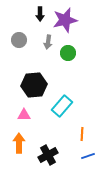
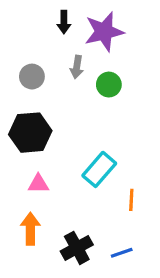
gray circle: (19, 40) -> (32, 77), moved
black hexagon: (34, 85) -> (30, 133), moved
orange line: (82, 134) -> (131, 200), moved
blue line: (88, 156) -> (122, 253), moved

